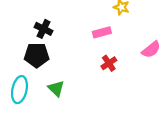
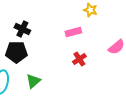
green triangle: (56, 88) -> (33, 81), turned 35

